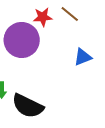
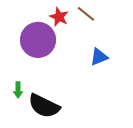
red star: (43, 17) -> (59, 17), turned 30

